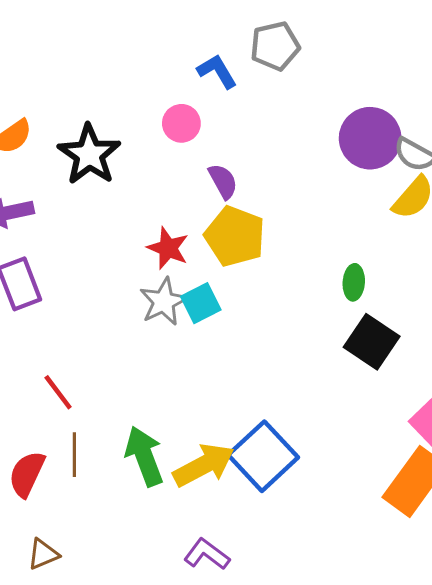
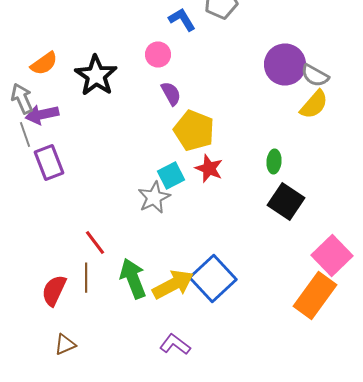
purple semicircle: (223, 181) -> (171, 94), moved
red star: (168, 248) -> (209, 168), moved
gray star: (164, 302) -> (154, 198), moved
red line: (58, 392) -> (95, 242), moved

